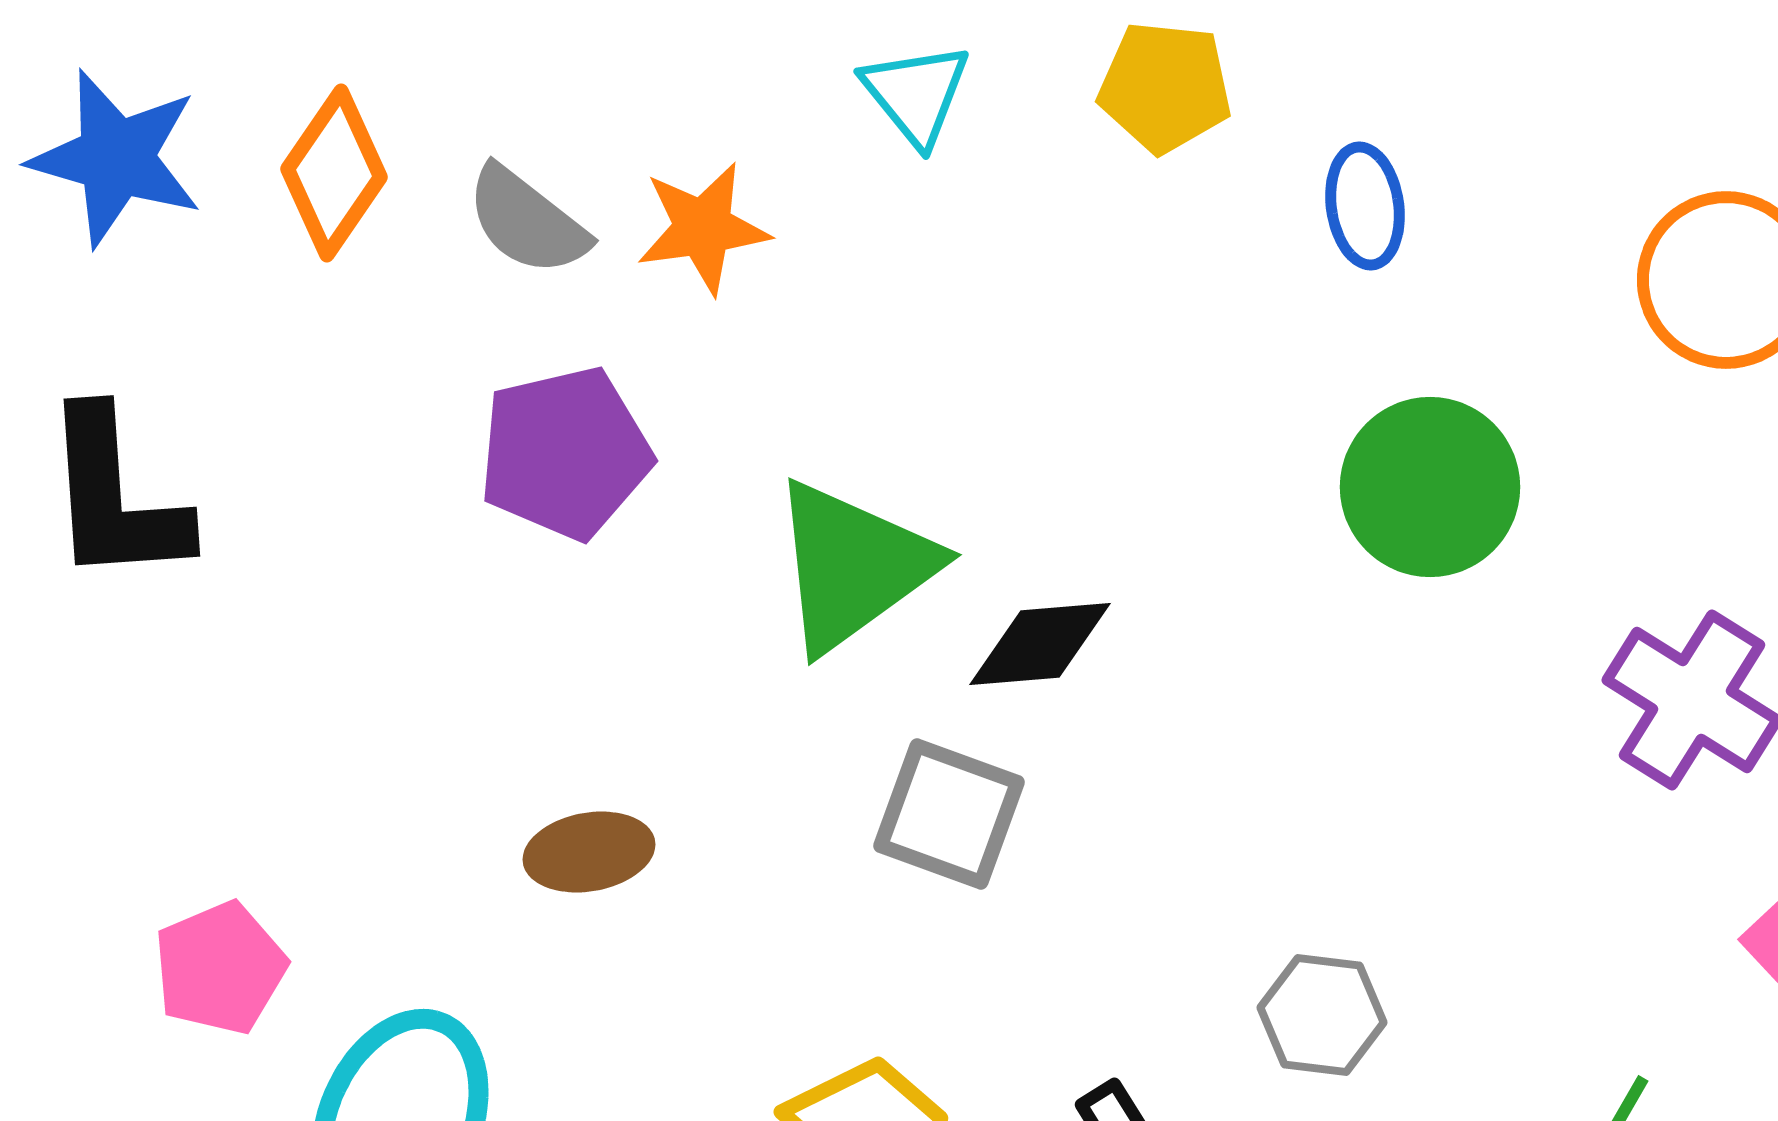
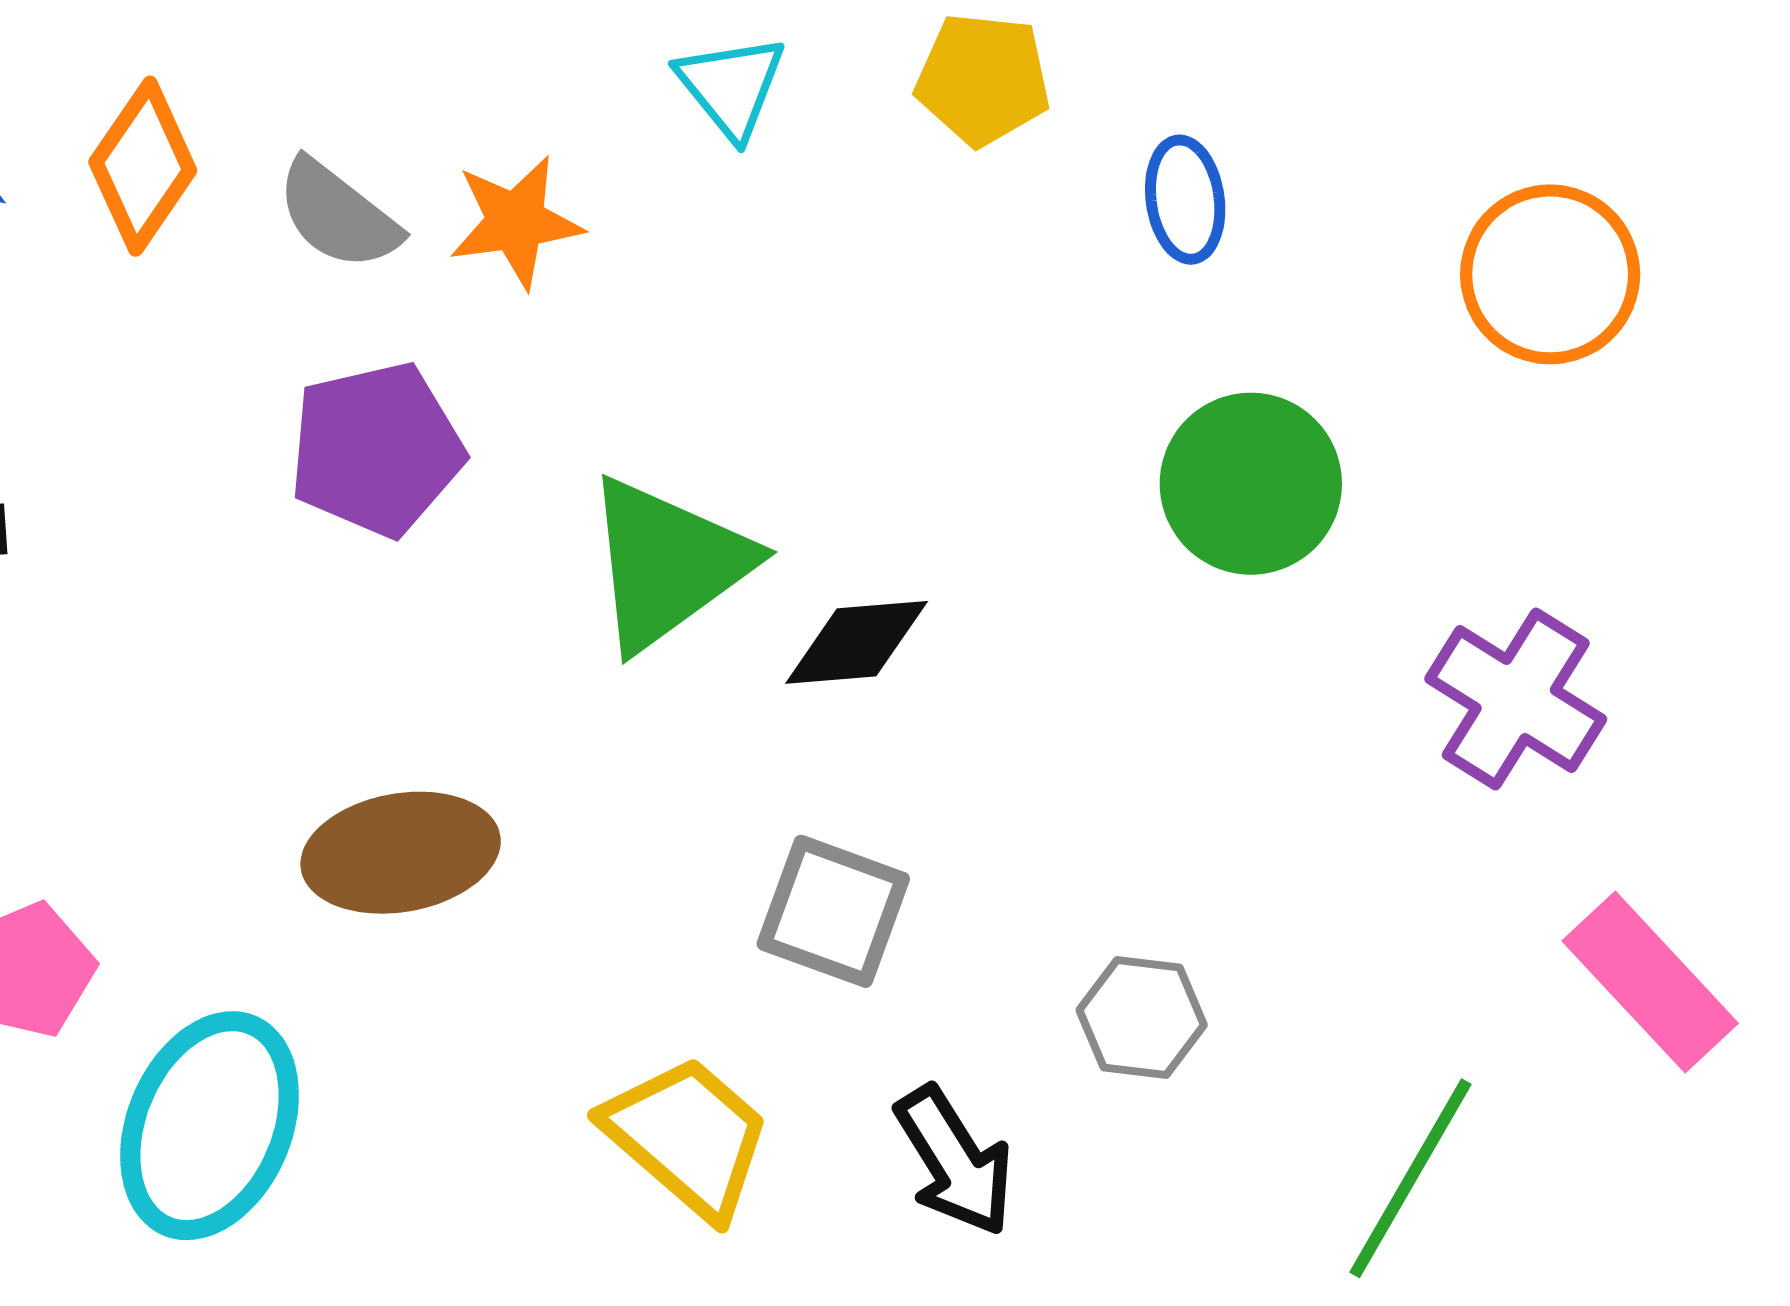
gray square: (949, 814) -> (833, 911), moved
brown ellipse: (589, 852) -> (401, 853), size x1.5

